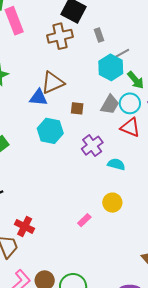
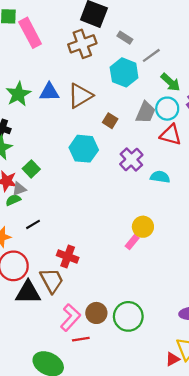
gray rectangle: (99, 35) -> (125, 38), turned -32
cyan hexagon: (111, 67) -> (124, 72), moved
blue triangle: (38, 97) -> (49, 92), moved
brown square: (77, 108) -> (110, 121), turned 32
yellow circle: (112, 203) -> (143, 227), moved

